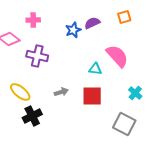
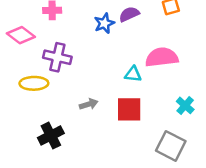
pink semicircle: (117, 56) -> (162, 57), turned -55
yellow ellipse: (20, 92) -> (34, 83), moved, turned -40

